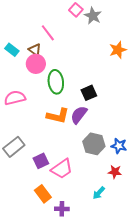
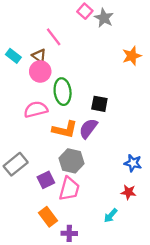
black square: (89, 93) -> (99, 104), turned 35
pink semicircle: (15, 98) -> (36, 109), moved
gray hexagon: (94, 144) -> (71, 161), moved
pink trapezoid: (62, 169) -> (69, 189), turned -40

